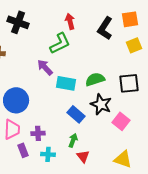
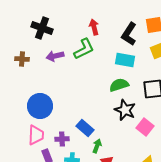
purple arrow: (45, 67) -> (55, 56), moved, turned -60
cyan rectangle: (66, 83) -> (125, 60), moved
blue rectangle: (76, 114) -> (85, 128), moved

